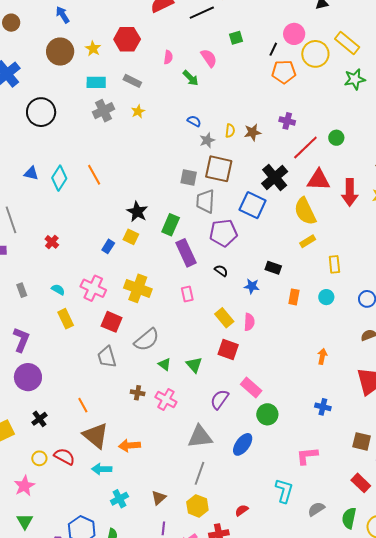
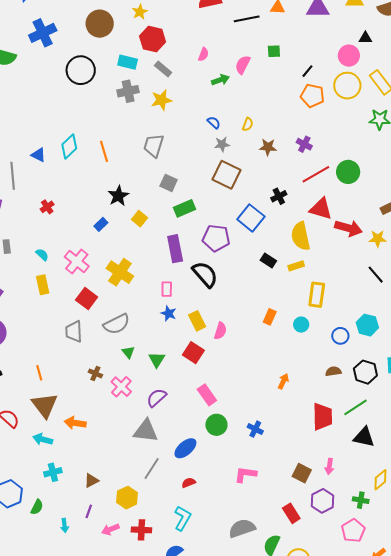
pink circle: (294, 34) -> (349, 56), moved
red hexagon: (127, 39) -> (153, 39), moved
yellow star: (93, 48) -> (140, 12), moved
pink semicircle: (209, 58) -> (243, 65), turned -132
green arrow: (191, 78) -> (220, 80), turned -78
yellow star: (138, 111) -> (161, 100), size x1.5
black circle: (41, 112) -> (81, 70), moved
yellow semicircle: (230, 131) -> (248, 124), moved
green circle: (336, 138) -> (348, 172), size x1.5
blue triangle: (31, 173) -> (38, 155), moved
gray square: (189, 178) -> (169, 183), moved
black cross: (275, 178) -> (279, 196), size x0.6
red arrow: (350, 192) -> (348, 228), turned -88
gray trapezoid: (205, 201) -> (154, 146), moved
black star: (137, 212) -> (118, 196), moved
green rectangle: (171, 225) -> (184, 208), moved, turned 30
yellow square: (131, 237) -> (139, 219), moved
yellow rectangle: (334, 264) -> (317, 295), size x1.4
black rectangle: (273, 268) -> (268, 261), moved
black semicircle: (221, 271) -> (205, 274), size x2.0
blue star: (252, 286) -> (169, 313), moved
purple semicircle: (220, 399) -> (157, 398), moved
blue cross: (323, 407) -> (255, 429), moved
gray line: (200, 473) -> (152, 469), moved
cyan L-shape: (284, 491) -> (183, 518), moved
gray semicircle: (316, 509) -> (242, 528), size x1.5
red semicircle: (242, 510) -> (189, 483), moved

